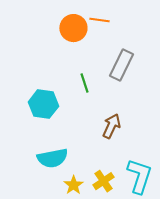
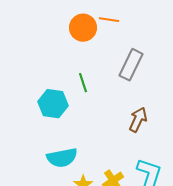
green line: (84, 83) -> (83, 83), moved
brown arrow: (112, 126) -> (138, 120), moved

